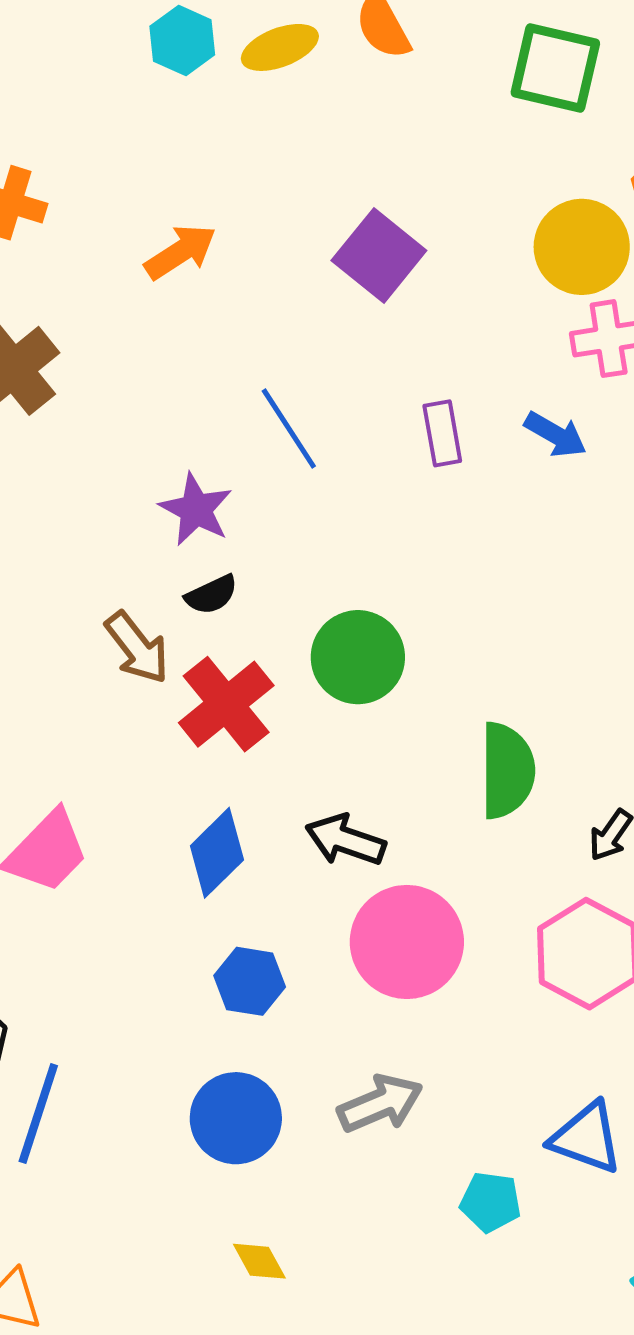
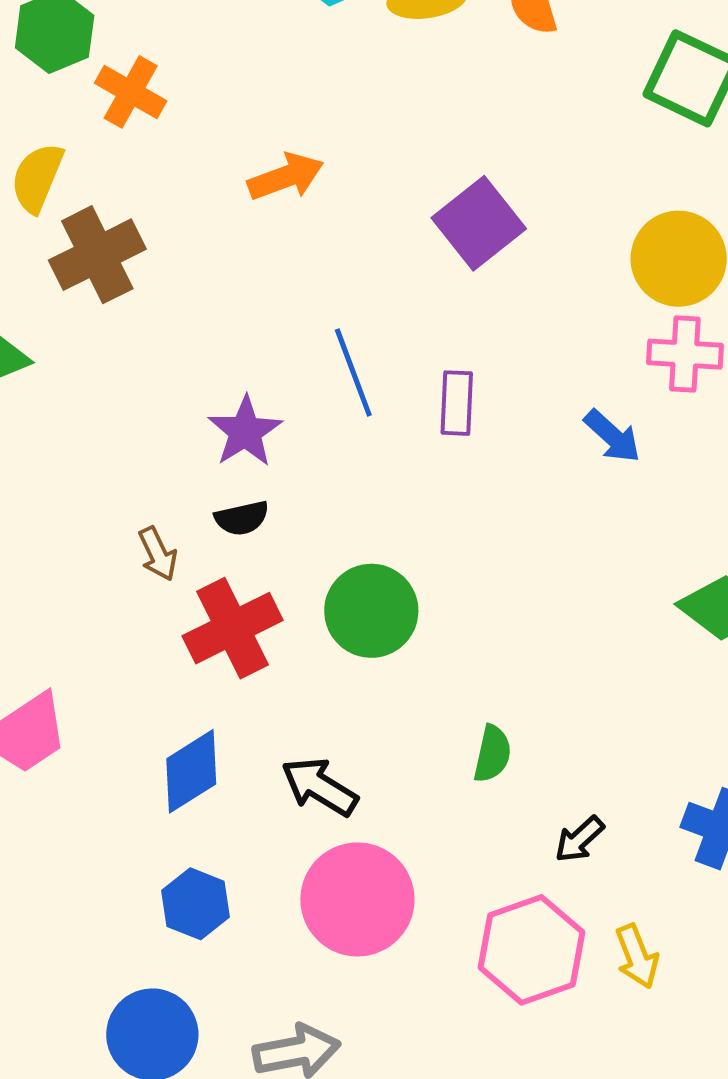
purple rectangle: (442, 433) -> (457, 403), moved
brown arrow: (137, 648) -> (158, 554), size x0.7
green semicircle: (507, 771) -> (492, 754), size x0.6

